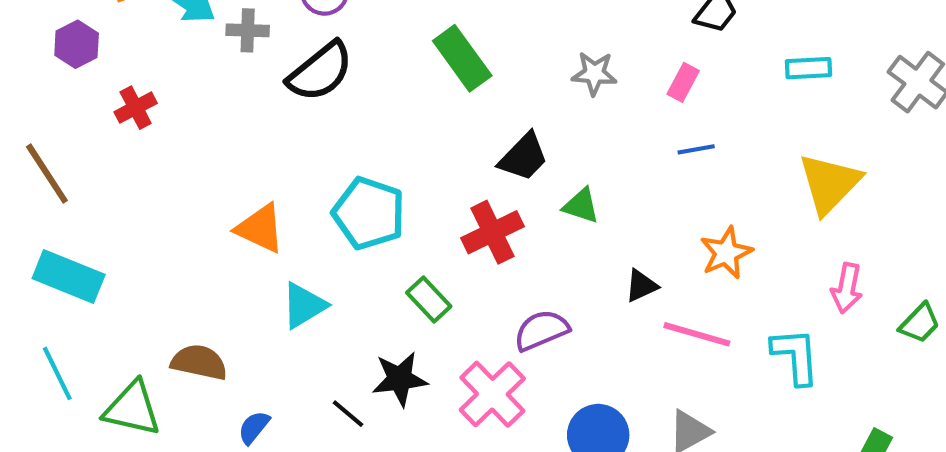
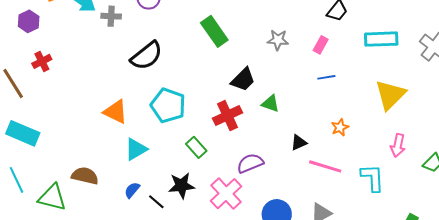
cyan rectangle: (808, 68) -> (381, 39), size x1.5
black semicircle: (320, 72) -> (146, 56), moved
red cross: (136, 108) -> (42, 61), moved
orange star: (726, 253) -> (340, 127), size x0.7
blue semicircle: (254, 427) -> (132, 190), moved

